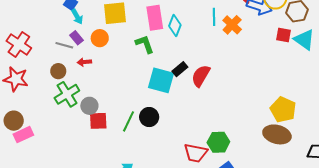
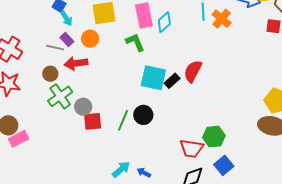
cyan diamond: (175, 25) -> (164, 22), turned 30
red arrow: (84, 62) -> (76, 63), size x1.6
black rectangle: (180, 69) -> (172, 81), moved

